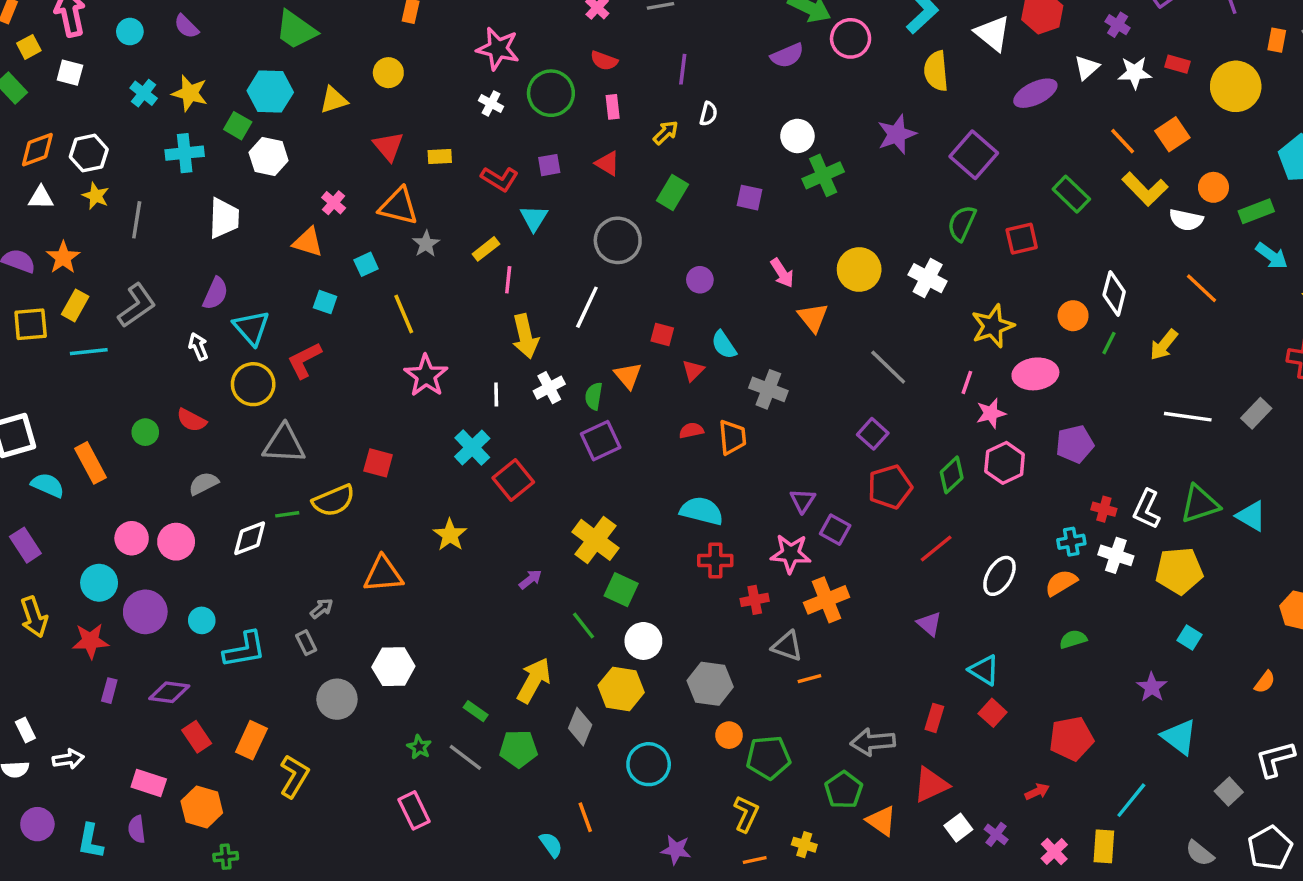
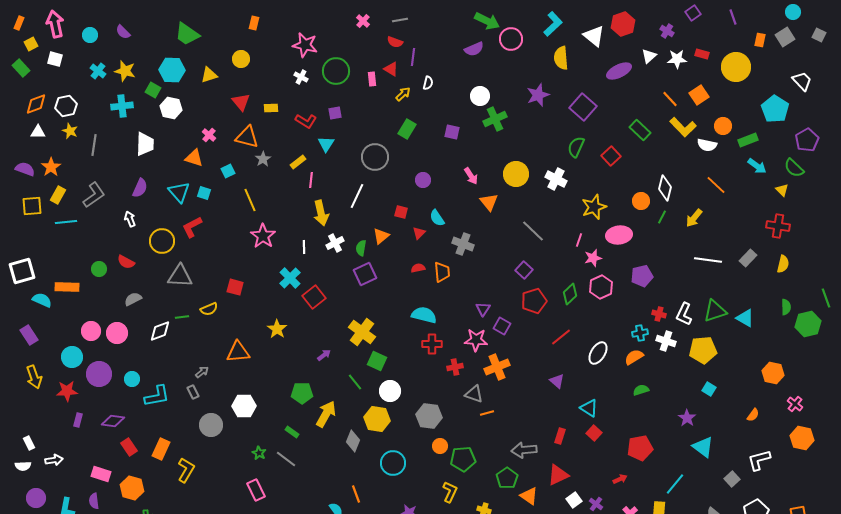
red semicircle: (604, 61) -> (395, 42), moved
red triangle: (607, 163) -> (391, 69), moved
red square: (1022, 239) -> (611, 156), turned -30
cyan triangle: (251, 328) -> (179, 192), moved
orange triangle: (628, 376) -> (381, 236), turned 30
orange rectangle: (90, 463) -> (67, 287), turned -60
yellow semicircle: (334, 501) -> (209, 309), size x0.7
green pentagon: (518, 749) -> (302, 393), moved

